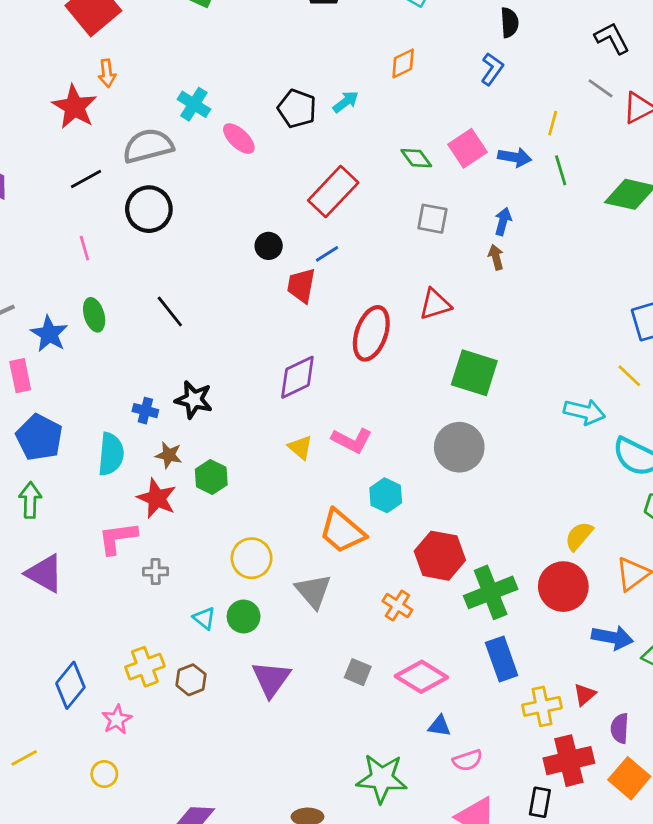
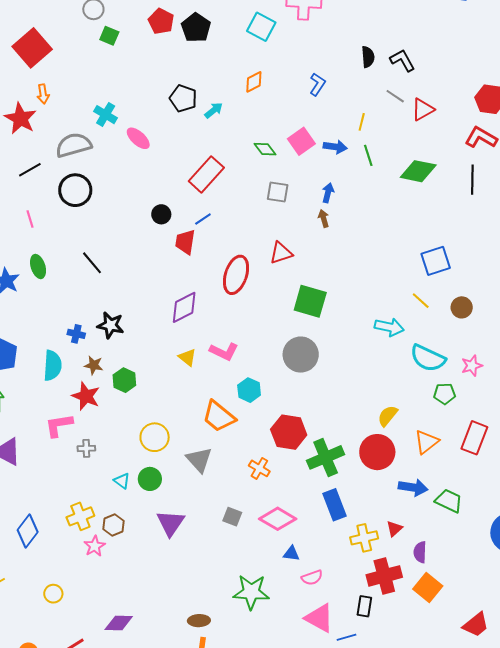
black semicircle: (509, 23) -> (368, 57), moved
black pentagon: (297, 109) -> (183, 98), moved
pink star: (117, 720) -> (95, 546), moved

